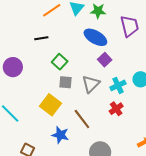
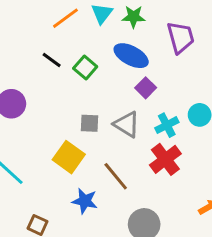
black line: (41, 38) -> (52, 60), turned 48
green square: (60, 62) -> (85, 67), moved
gray triangle: (91, 84) -> (127, 124), turned -42
red cross: (116, 109) -> (165, 159), size x1.5

